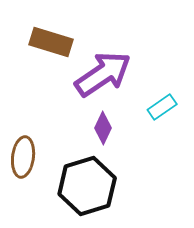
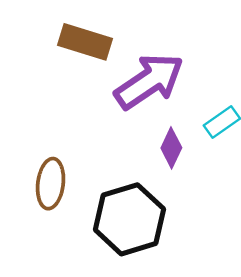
purple diamond: (103, 128) -> (171, 148), moved

